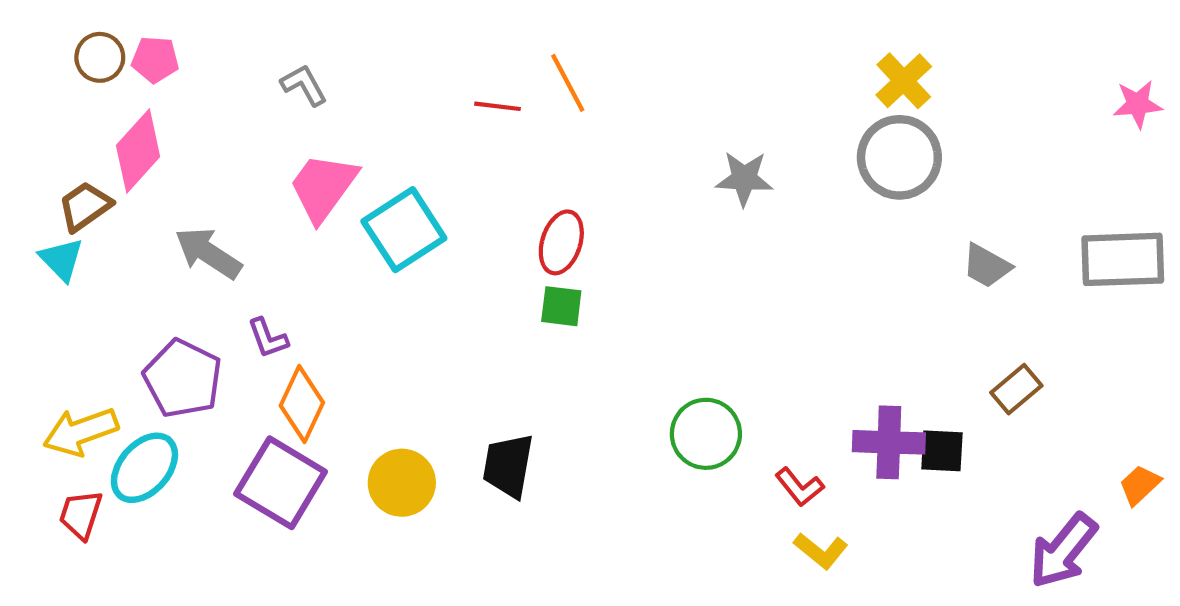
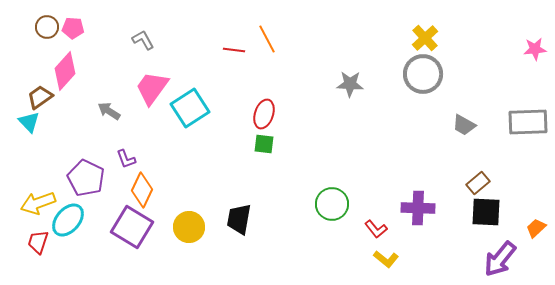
gray arrow: (208, 253) -> (109, 111), moved, size x0.7
black square: (942, 451) -> (486, 212), moved, size x1.4

